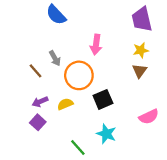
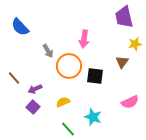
blue semicircle: (56, 15) -> (20, 27), moved
yellow star: (141, 50) -> (135, 44), moved
brown line: (35, 71) -> (14, 78), moved
black square: (103, 99) -> (95, 76), moved, turned 30
yellow semicircle: (65, 104) -> (63, 102), moved

